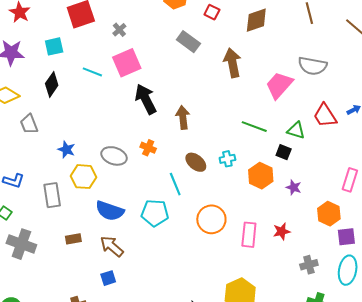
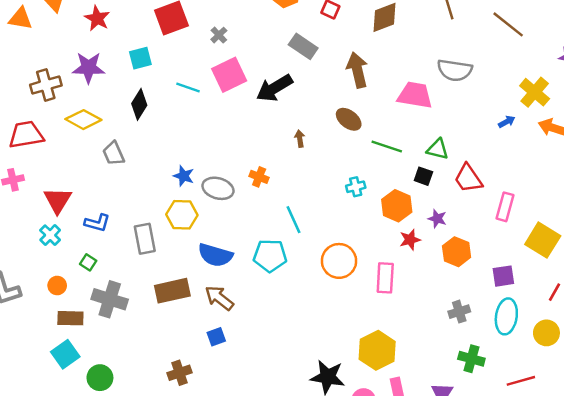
pink trapezoid: (279, 85) -> (415, 95), turned 60
black arrow: (146, 99) -> (274, 88), moved, turned -92
red trapezoid: (325, 116) -> (468, 178), moved
brown arrow: (183, 117) -> (300, 139), size x0.6
blue star: (66, 150) -> (184, 176), moved
brown ellipse: (196, 162) -> (349, 119), moved
orange hexagon: (329, 214) -> (457, 252), moved
red star: (282, 231) -> (410, 240), moved
brown rectangle: (73, 239) -> (172, 291), size x1.8

